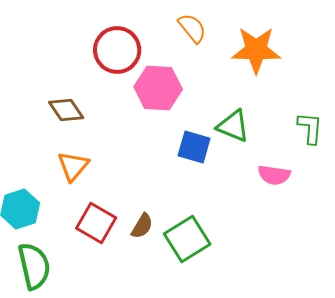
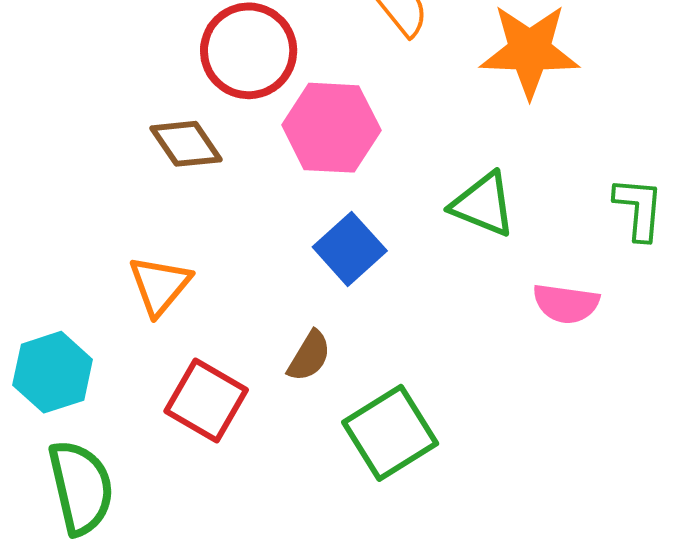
brown diamond: (66, 110) -> (186, 144), moved
blue square: (194, 147) -> (350, 249), moved, turned 32
brown semicircle: (142, 226) -> (309, 356), moved

